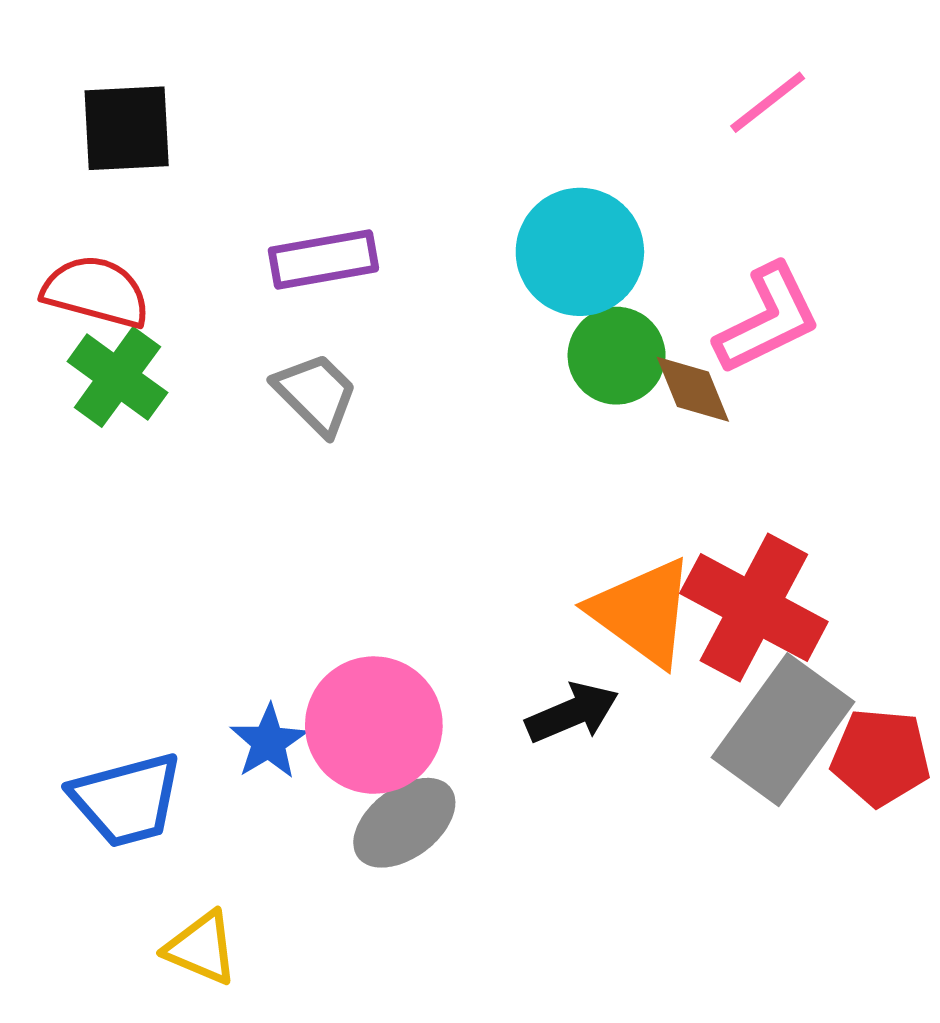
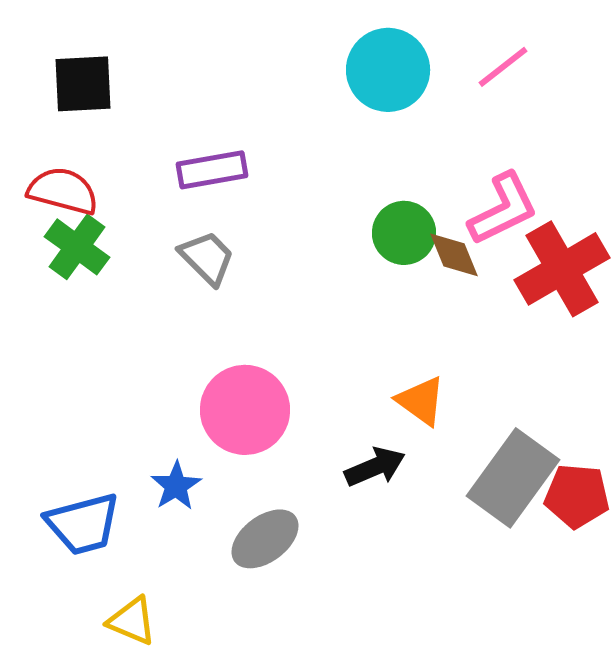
cyan circle: (580, 252) -> (388, 70), moved
red cross: (754, 608) -> (562, 269), moved, turned 32
orange triangle: (642, 612) -> (421, 401), size x0.7
pink circle: (374, 725) -> (245, 410), moved

